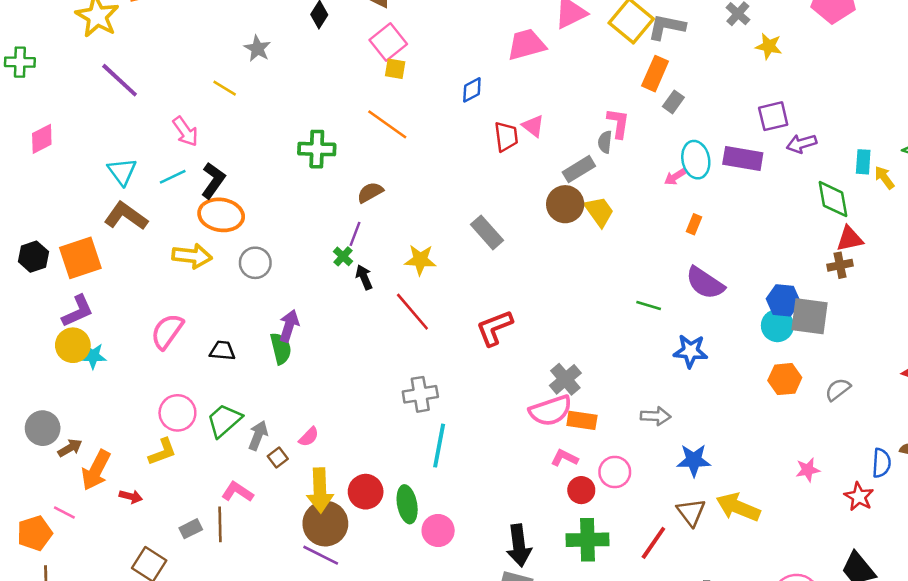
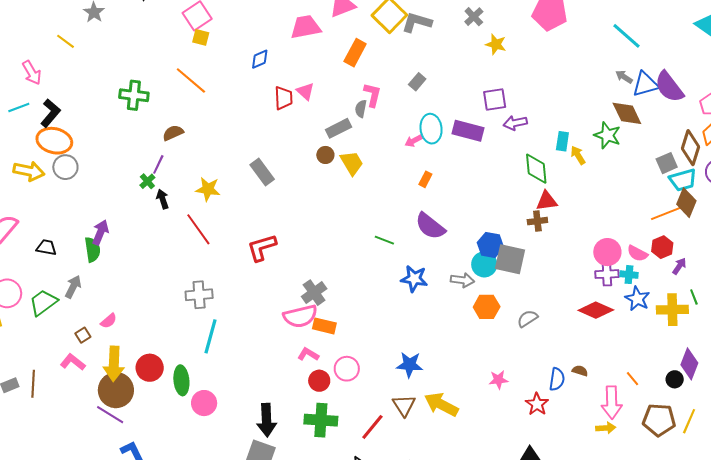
orange rectangle: (655, 74) -> (355, 53), moved
brown circle: (565, 204) -> (325, 155), size x0.6
gray circle: (255, 263) -> (65, 167), moved
gray arrow: (656, 416) -> (462, 280), moved
gray arrow: (258, 435) -> (73, 287), moved
pink L-shape: (237, 492) -> (73, 362), moved

